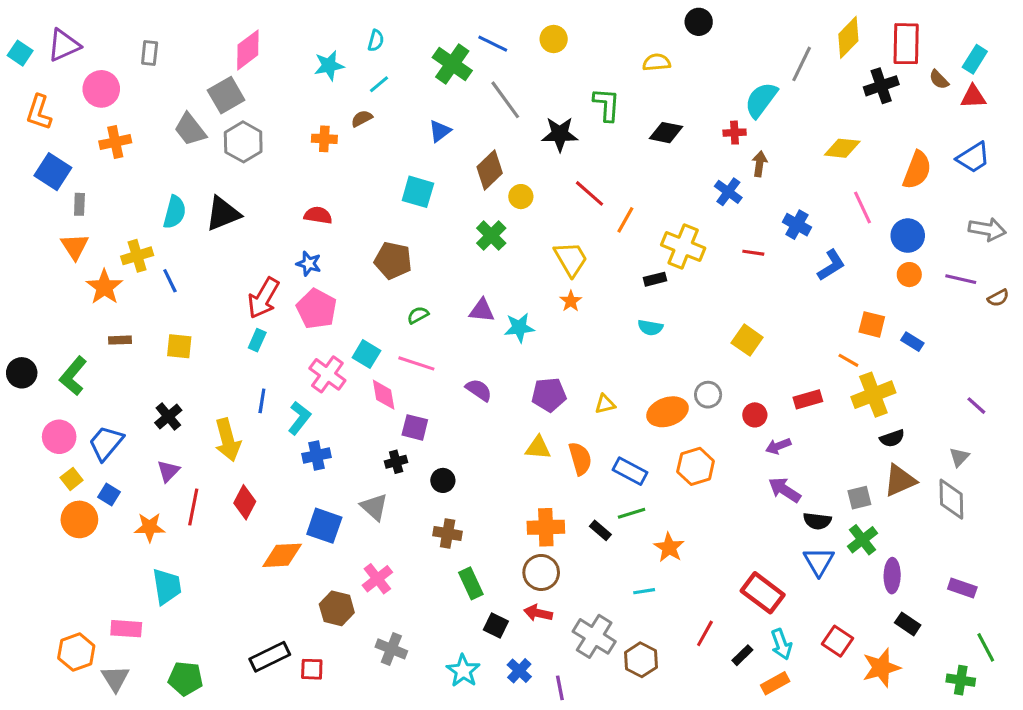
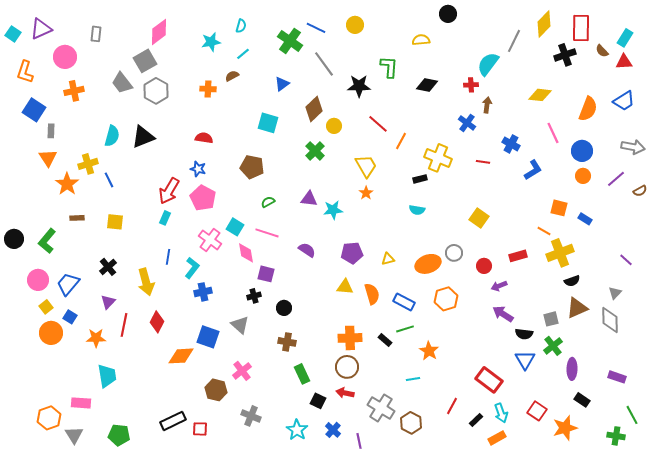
purple line: (961, 279) -> (616, 179), turned -54

